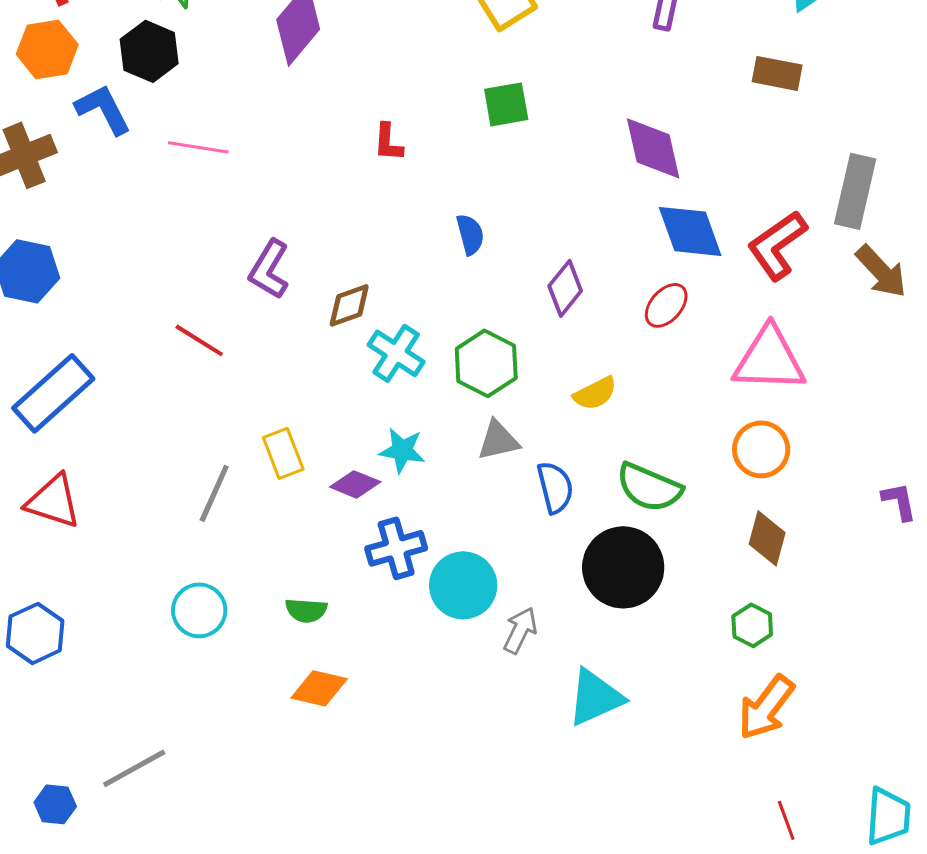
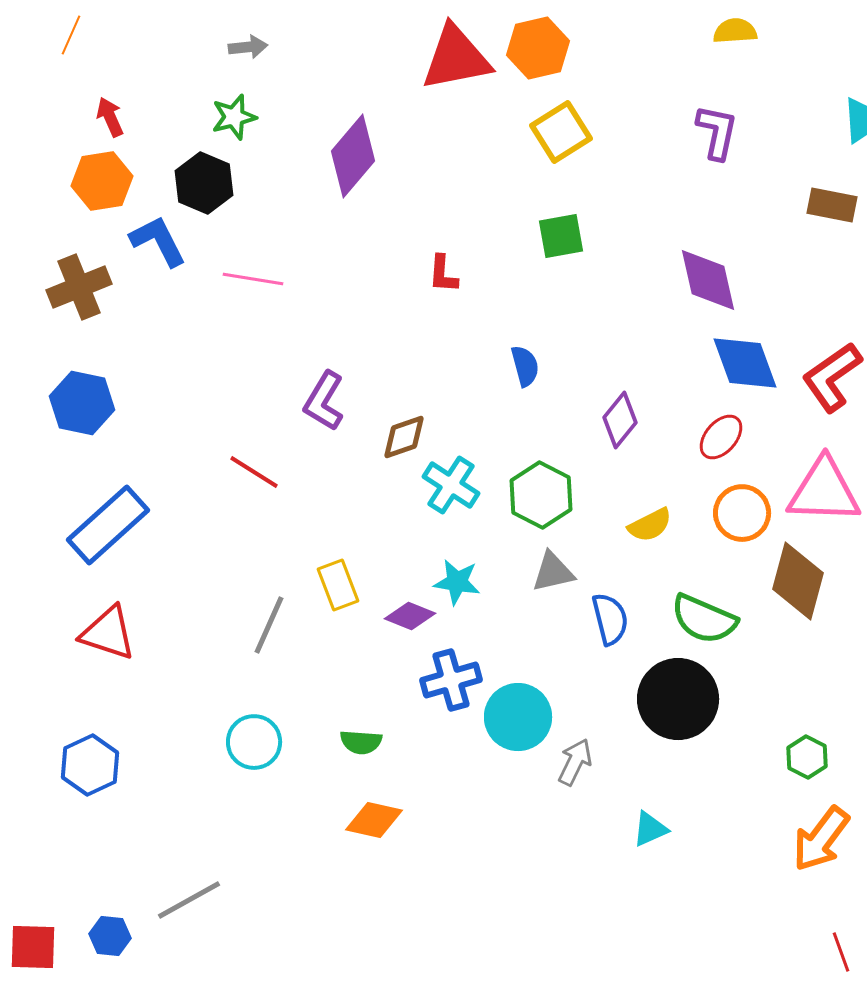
orange circle: (761, 449) -> (742, 513), moved
brown diamond: (767, 538) -> (798, 581), moved, size x1.4
cyan triangle: (595, 697) -> (650, 829), size x0.6

